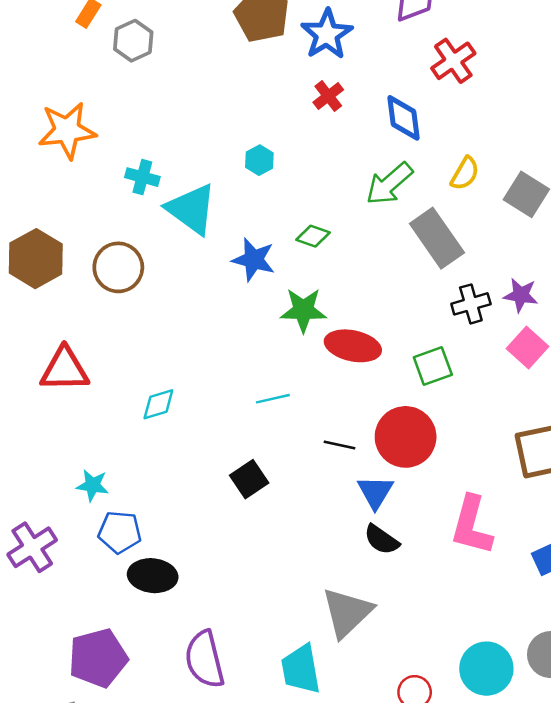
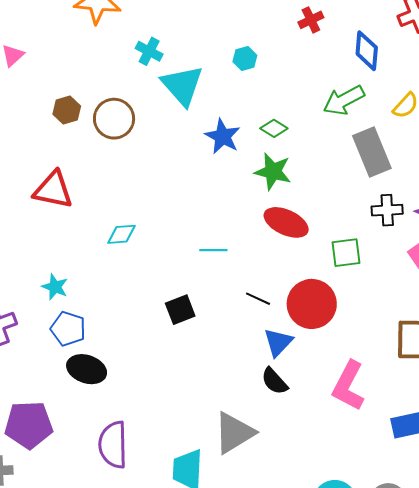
brown hexagon: (36, 259) -> (67, 110), moved, size x0.6
green star: (303, 310) -> (273, 172), moved

